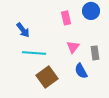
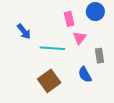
pink triangle: (73, 47) -> (80, 38), moved
cyan line: (34, 53) -> (52, 48), moved

